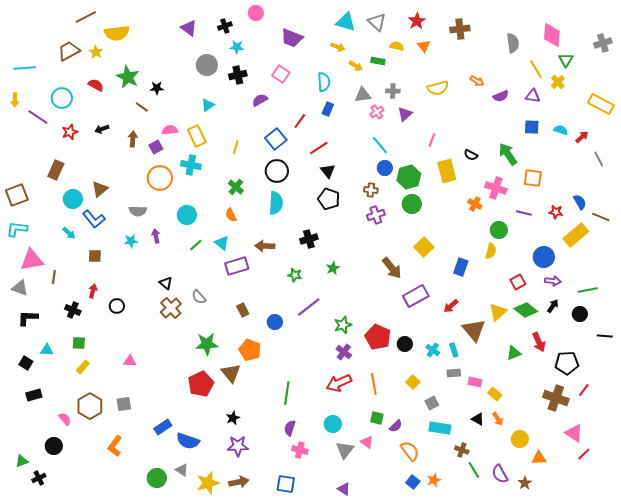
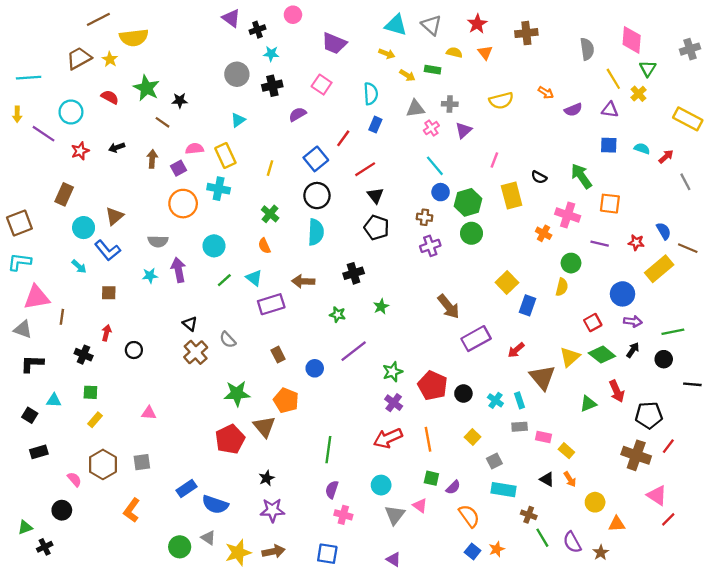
purple triangle: (189, 28) -> (231, 18), moved
purple arrow: (156, 236) -> (179, 270), size x1.5
yellow square: (424, 247) -> (507, 282), moved

